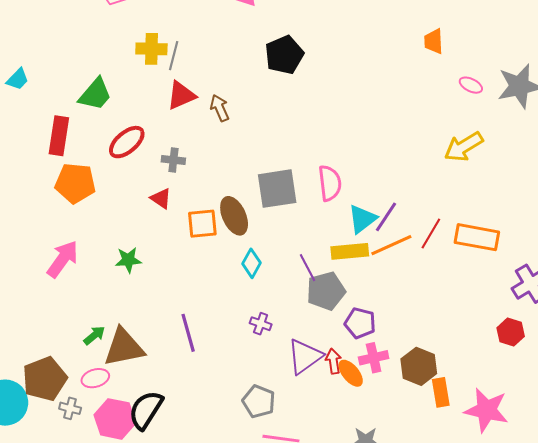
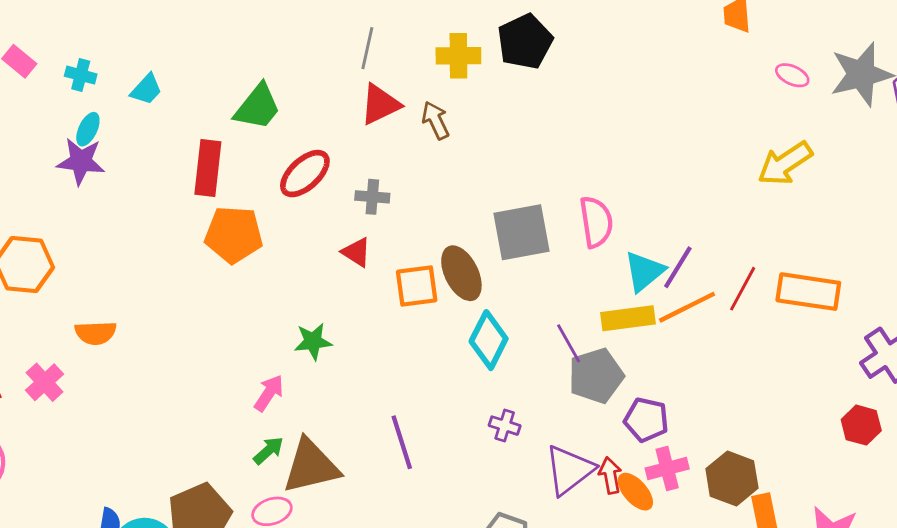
yellow cross: (151, 49) -> (458, 56), moved
pink arrow: (63, 259) -> (269, 393), moved, size x0.7
cyan diamond: (251, 263) -> (489, 340), size x1.4

